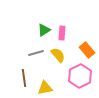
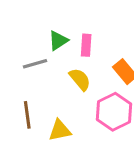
gray line: (36, 53) -> (35, 64), moved

